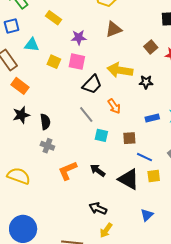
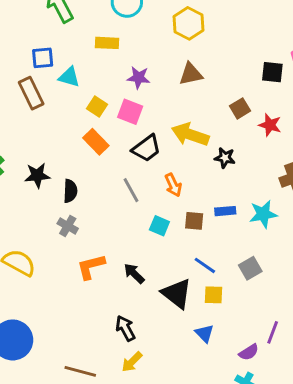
yellow rectangle: (54, 18) -> (107, 43), turned -42
blue square: (12, 26) -> (43, 58), moved
orange rectangle: (20, 86) -> (96, 142), moved
cyan square: (101, 135) -> (159, 226), moved
brown square: (129, 138) -> (194, 221), moved
black arrow: (98, 208) -> (125, 328), turned 30
blue triangle: (147, 215) -> (204, 333), moved, turned -40

